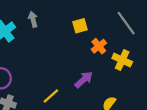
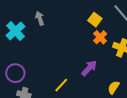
yellow square: (80, 26) -> (95, 20), moved, turned -32

